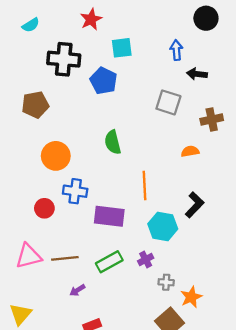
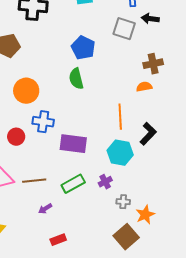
blue pentagon: (104, 81) -> (83, 48), moved
gray square: (168, 102) -> (124, 29), moved
brown cross: (212, 119) -> (153, 64), moved
orange line: (145, 186) -> (120, 117), moved

